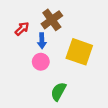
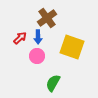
red arrow: (22, 29) -> (20, 38), moved

